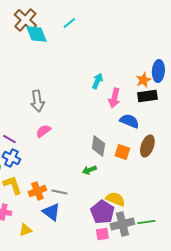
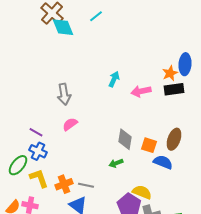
cyan arrow: (97, 81) -> (114, 79), moved
pink arrow: (114, 98) -> (141, 91), turned 66
blue semicircle: (129, 121) -> (163, 162), moved

